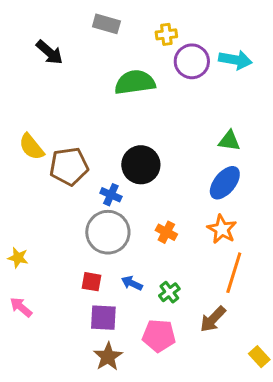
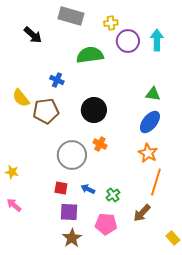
gray rectangle: (106, 24) -> (71, 16), size x1.4
cyan arrow: (235, 60) -> (157, 40), turned -100
blue cross: (111, 195) -> (57, 80), moved
orange cross: (166, 232) -> (100, 144), moved

